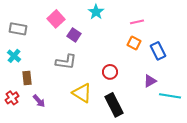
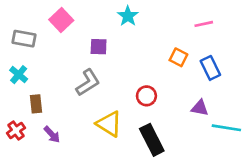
pink square: (56, 19) -> (61, 20), moved
pink line: (137, 22) -> (204, 24), moved
purple square: (74, 35) -> (99, 47), turned -32
gray L-shape: (66, 62) -> (88, 83), turned -40
purple triangle: (150, 81) -> (200, 108), turned 40

